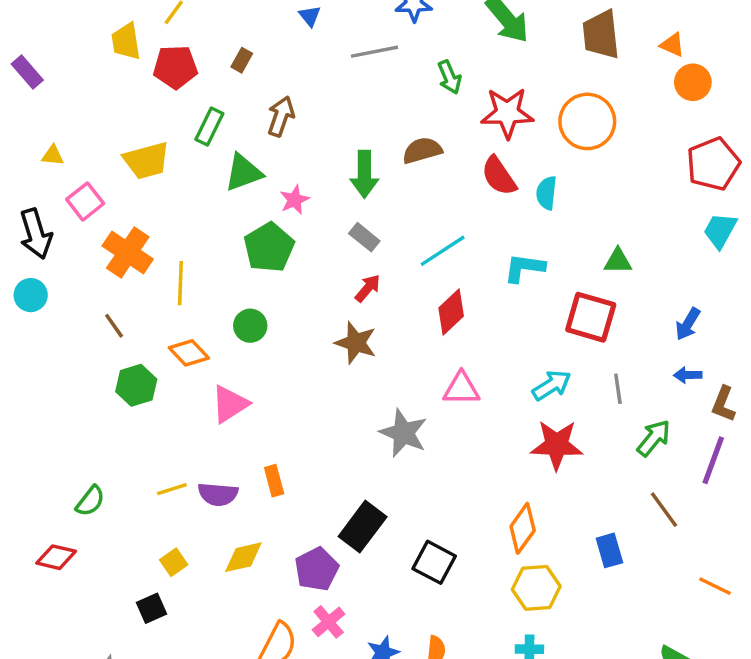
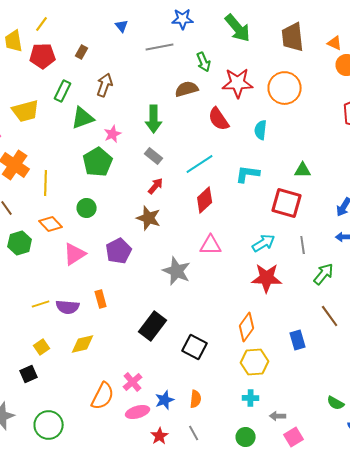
brown semicircle: (422, 150) -> (187, 89), moved
red semicircle: (499, 176) -> (219, 119), moved
purple pentagon: (317, 569) -> (119, 251), moved

